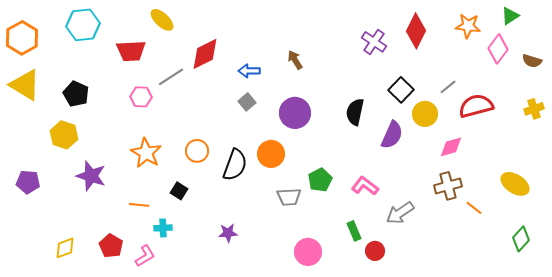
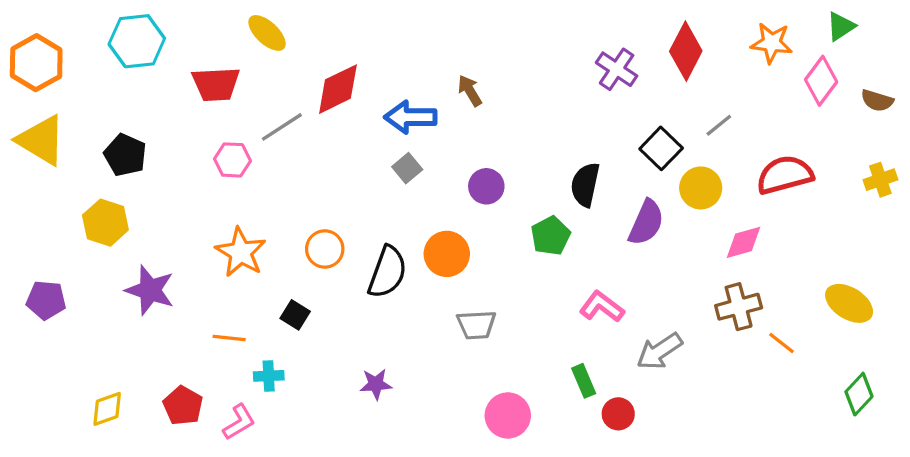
brown arrow: (295, 60) -> (470, 91), moved
blue arrow: (249, 71) -> (410, 117), size x1.4
gray line: (448, 87) -> (719, 125), moved
purple circle: (295, 113) -> (486, 186), size x0.7
green pentagon: (320, 180) -> (551, 236), moved

